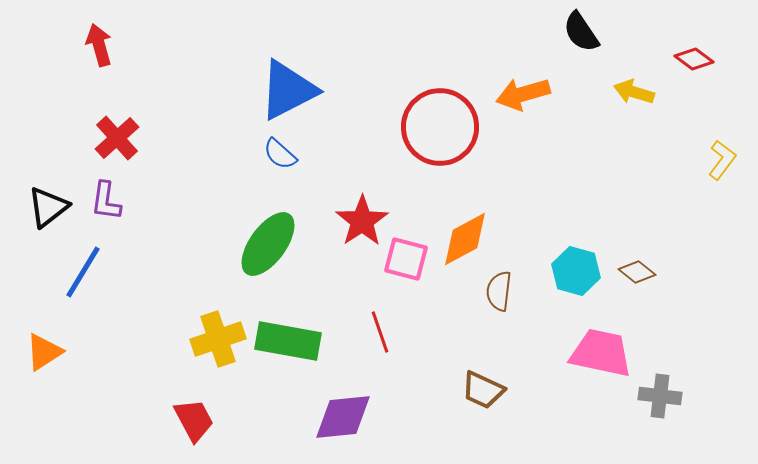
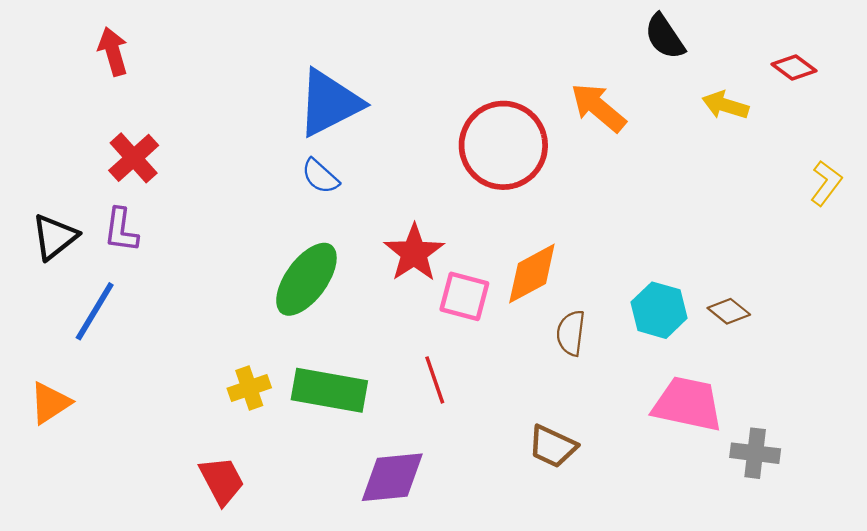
orange arrow: (523, 94) -> (598, 108), turned 56
yellow cross: (218, 339) -> (249, 388), size x0.7

